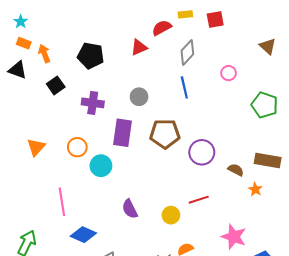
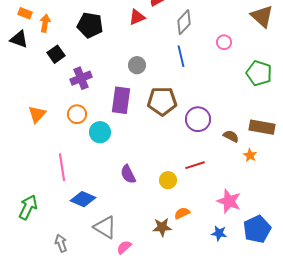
brown triangle: (268, 46) -> (262, 16), size x1.4
orange arrow: (44, 54) -> (45, 23), turned 30
purple cross: (93, 103) -> (81, 78), moved, turned -30

